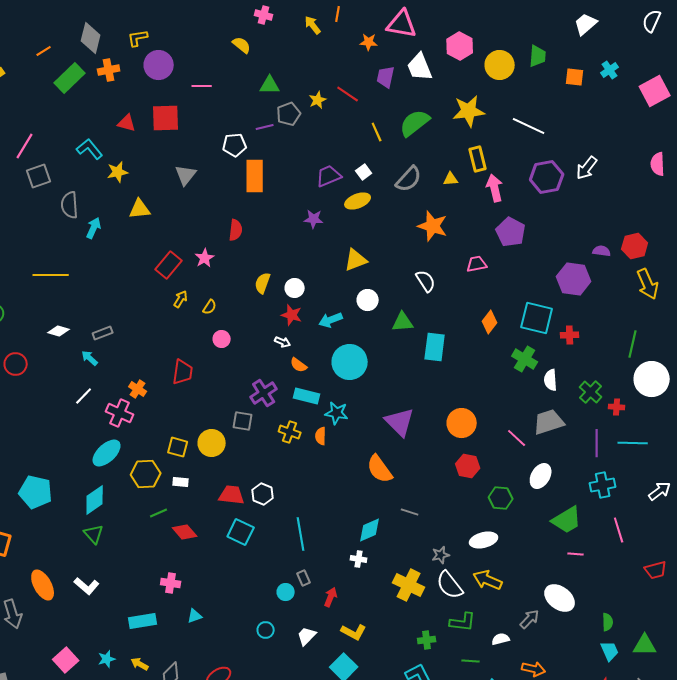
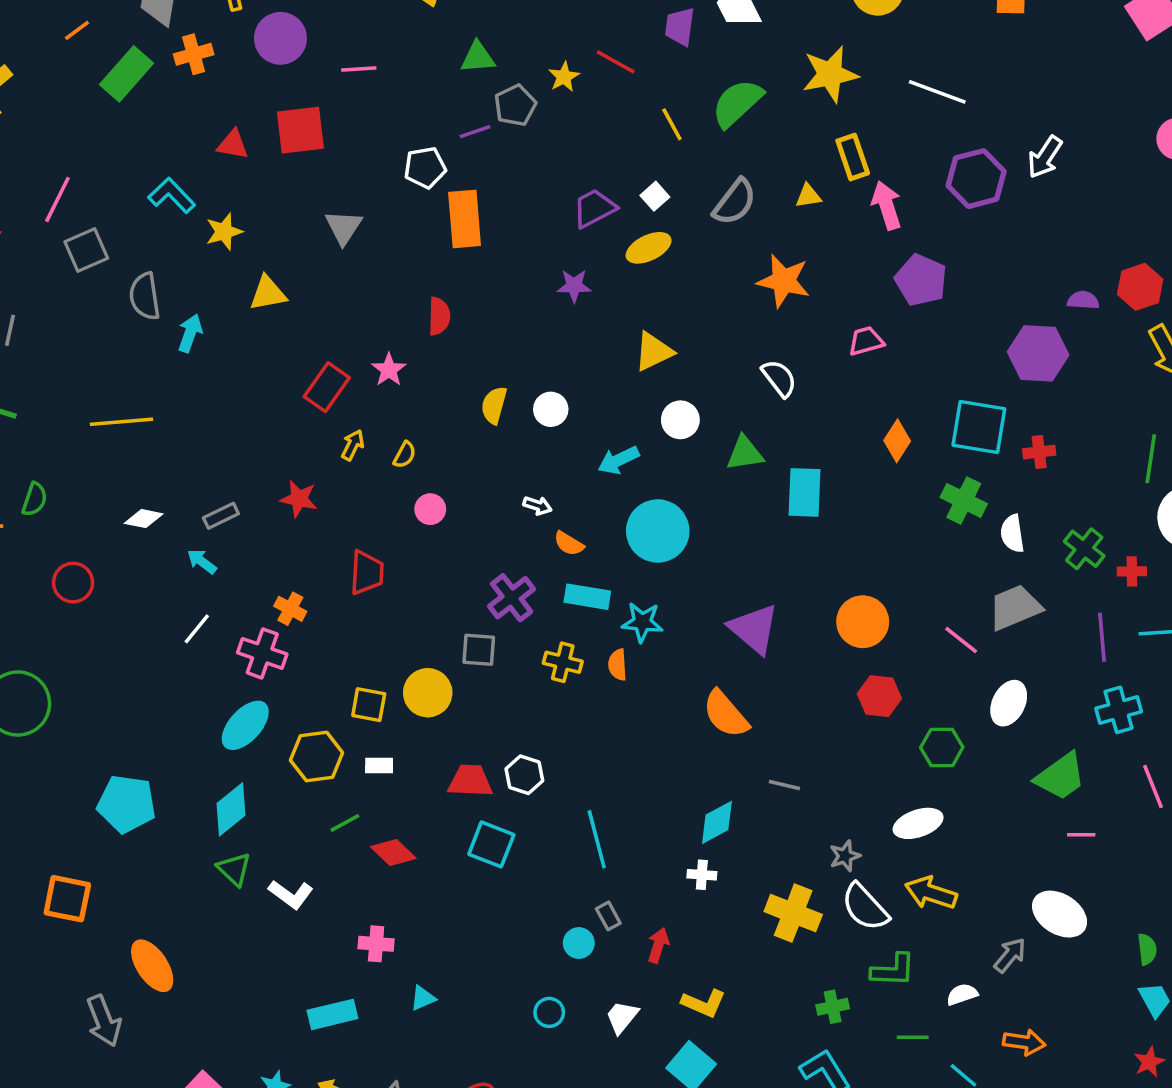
red star: (292, 315) -> (299, 499), moved
white L-shape: (87, 586) -> (291, 894), moved

